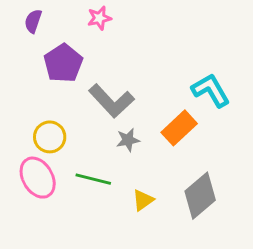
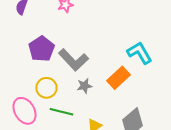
purple pentagon: (63, 63) -> (41, 49), moved
yellow circle: (50, 137) -> (46, 88), moved

